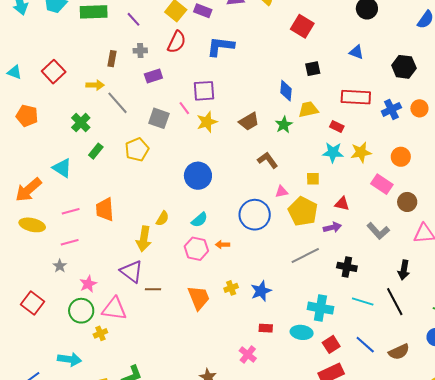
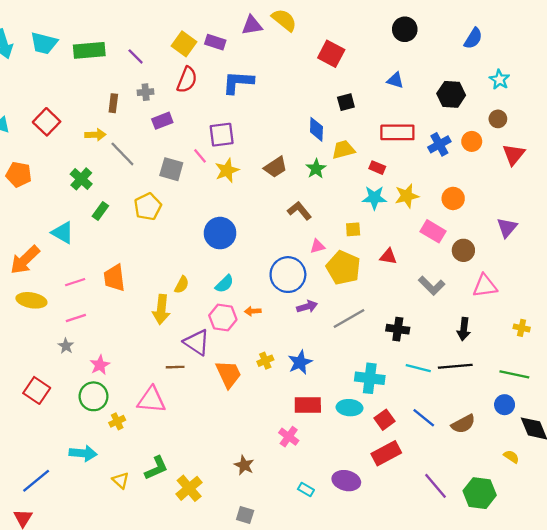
purple arrow: (332, 227) -> (307, 307), moved
purple triangle: (132, 271) -> (197, 342), moved
black line: (395, 302) -> (455, 366), turned -64
pink triangle: (114, 309) -> (151, 400), moved
red rectangle: (266, 328) -> (308, 405), size x1.6

